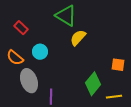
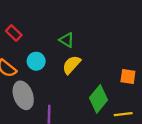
green triangle: (66, 16) -> (67, 40), moved, size x0.6
yellow semicircle: (78, 38) -> (71, 65), moved

